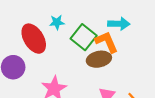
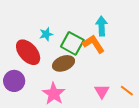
cyan arrow: (119, 24) -> (102, 26), turned -84
brown ellipse: (99, 59) -> (63, 63), moved

